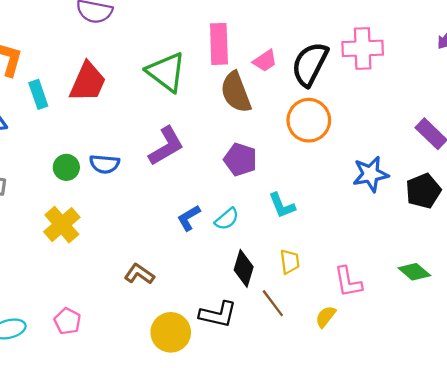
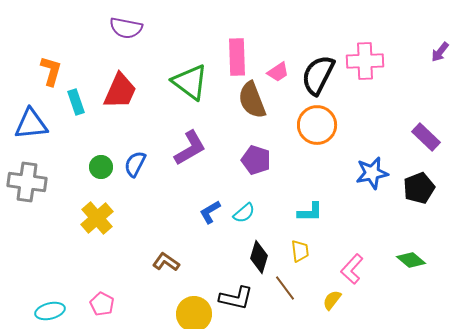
blue semicircle: (105, 164) -> (135, 164), turned 112
cyan L-shape: (282, 206) -> (310, 212), moved, turned -68
pink L-shape: (348, 282) -> (352, 269), turned 52

